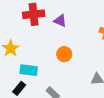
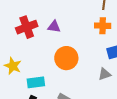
orange circle: (64, 54) -> (66, 58), size x1.5

